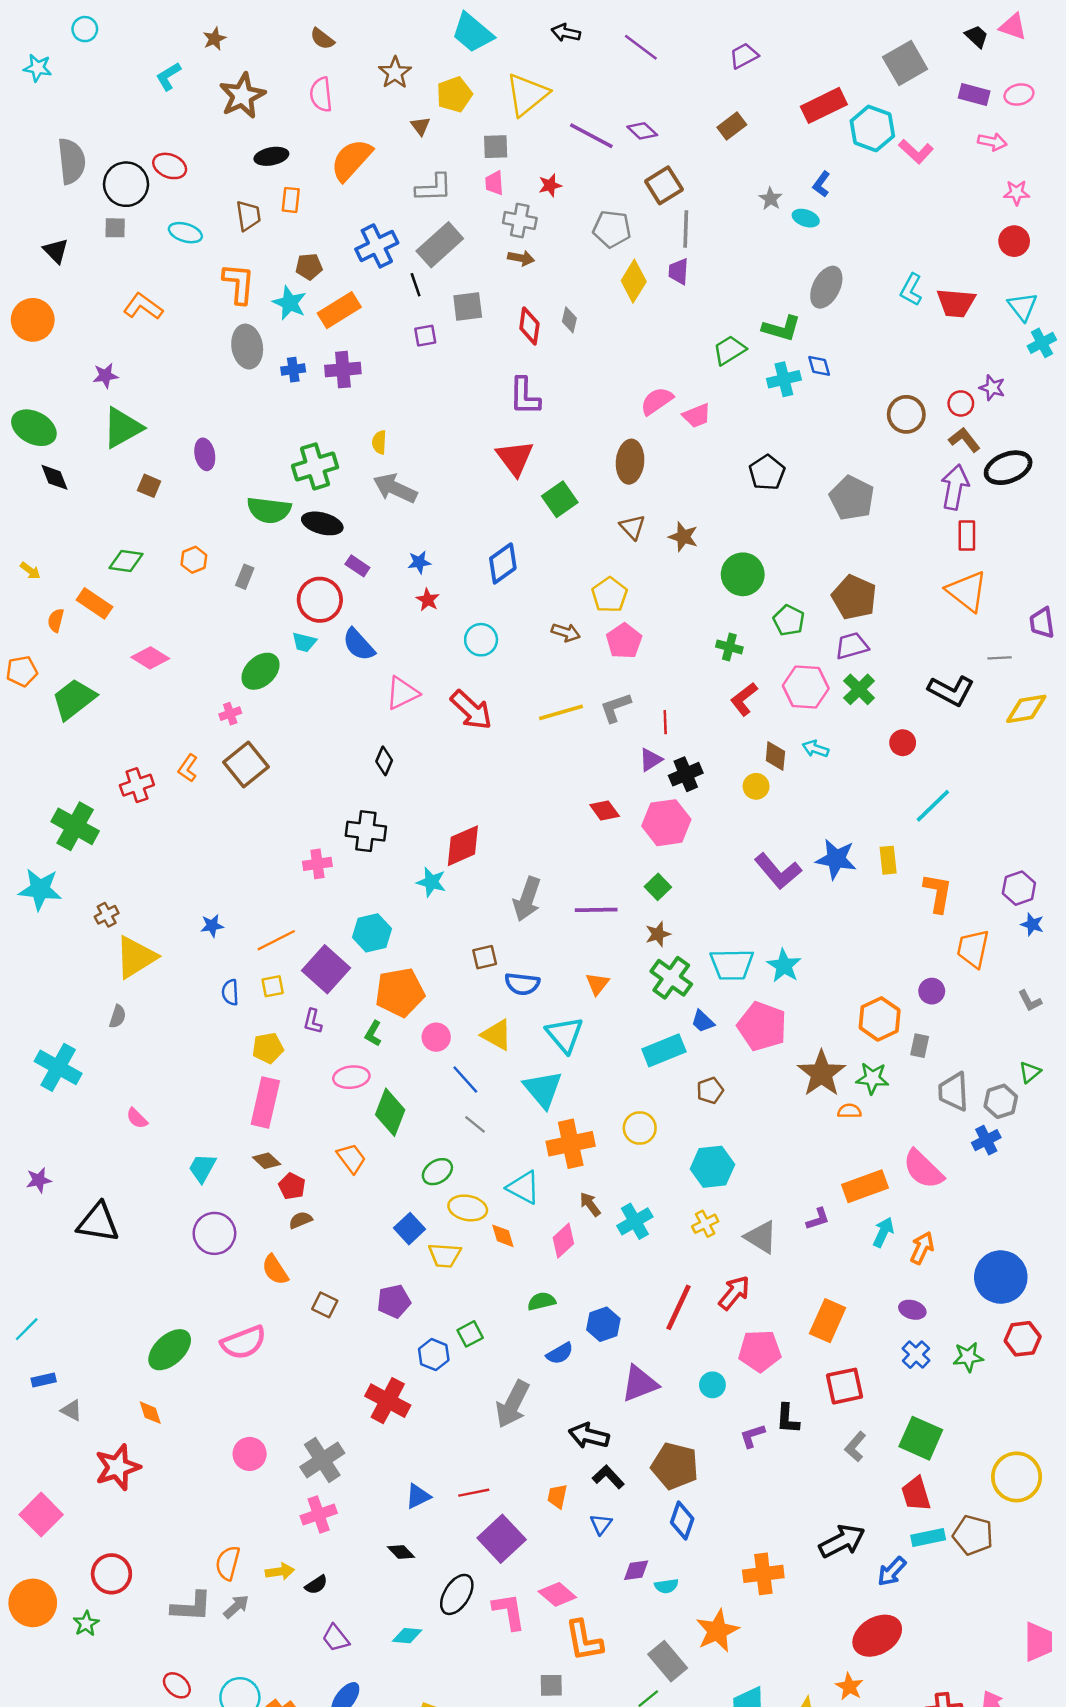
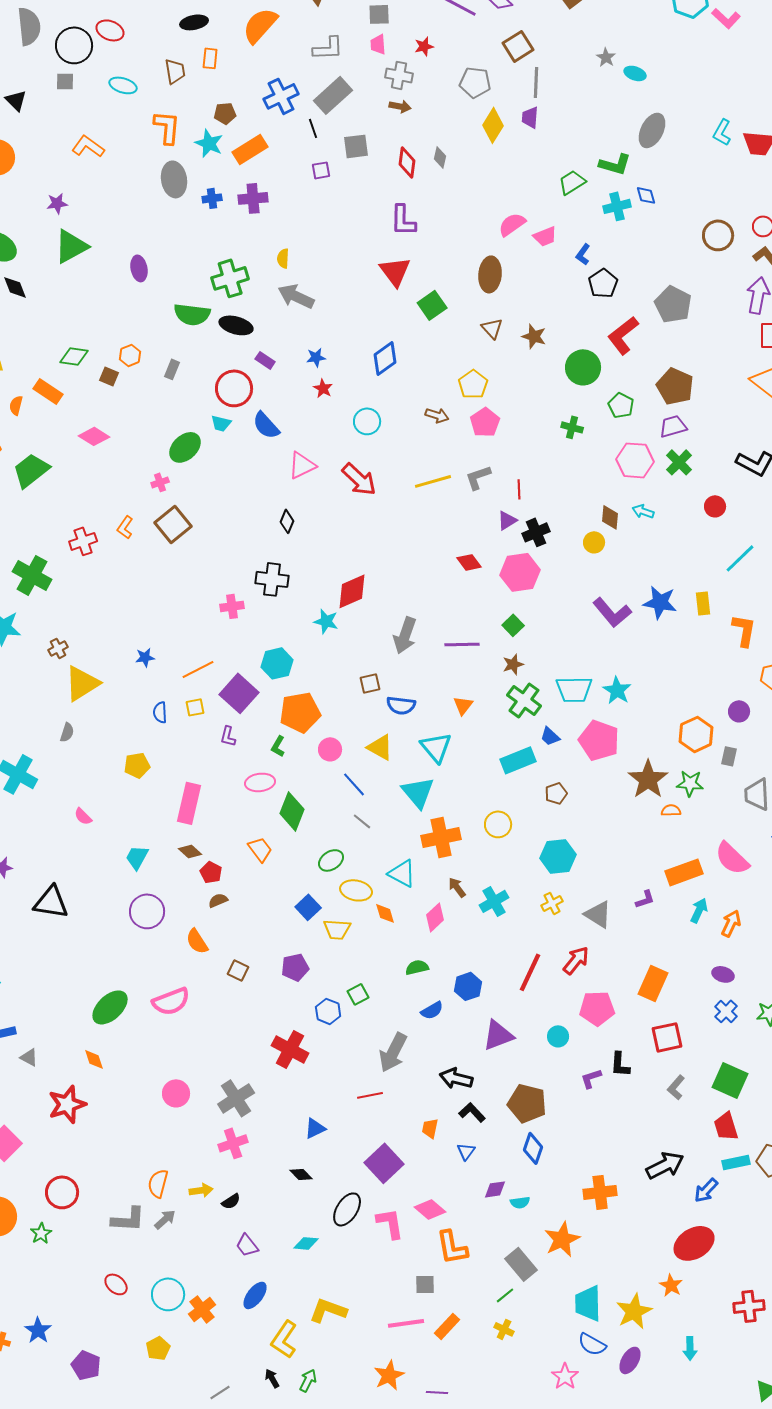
blue L-shape: (821, 184) -> (583, 254), moved
brown square: (149, 486) -> (109, 376), moved
red L-shape: (744, 699) -> (623, 335), moved, size x1.4
yellow pentagon: (268, 1048) -> (137, 765), moved
red line: (474, 1493) -> (370, 1095), moved

